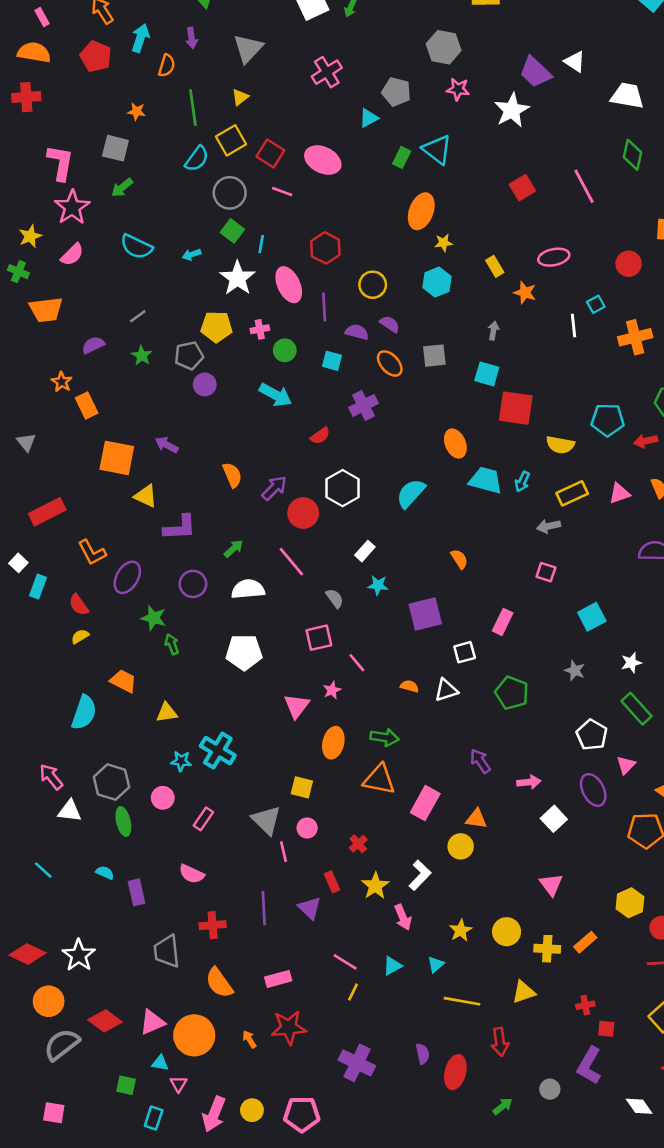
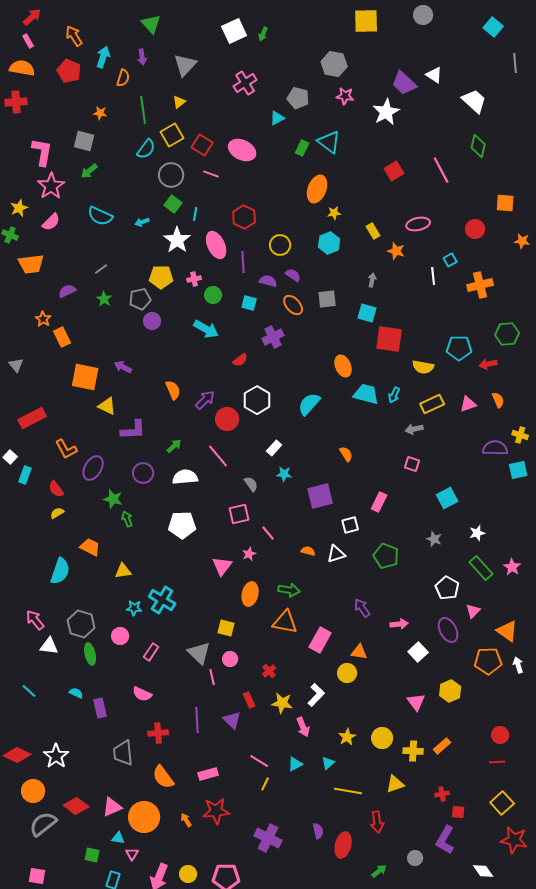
white trapezoid: (627, 96) -> (474, 101), turned 32
yellow star: (375, 886) -> (282, 703), turned -30
yellow hexagon: (630, 903) -> (450, 691), moved

